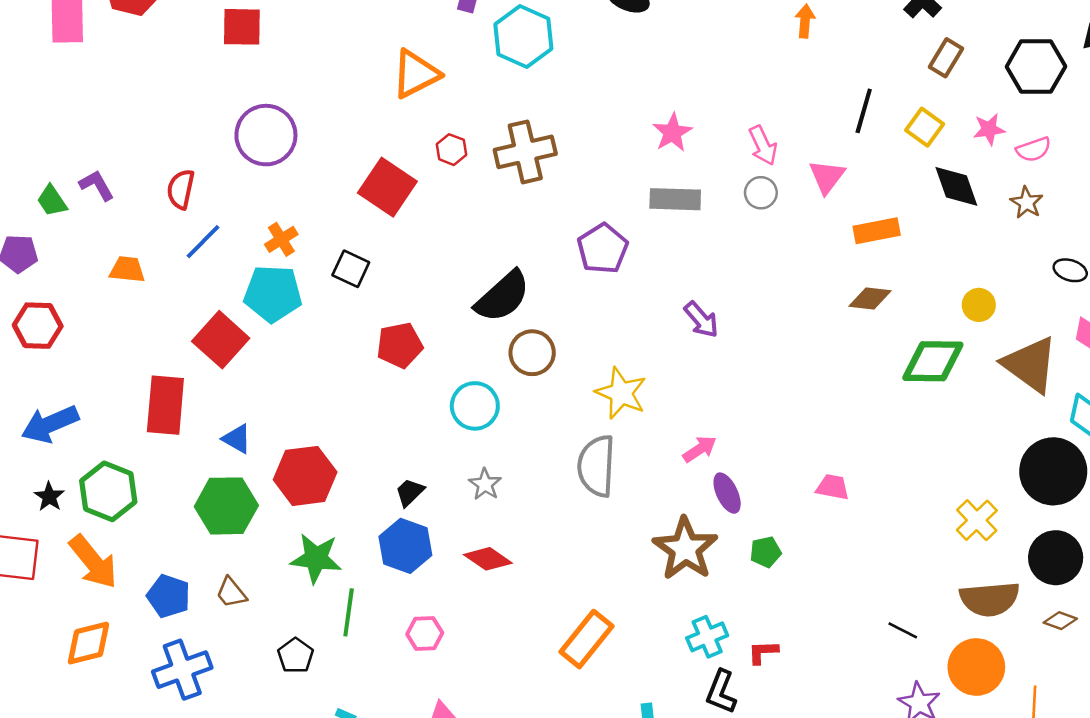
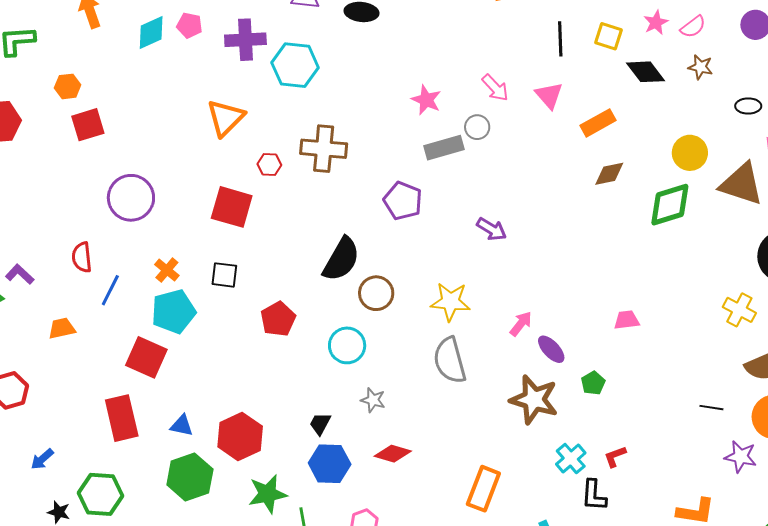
brown cross: (525, 152) -> (324, 149), turned 36
gray circle: (761, 193) -> (477, 127), moved
yellow circle: (979, 305) -> (690, 153), size x1.4
blue arrow: (50, 424) -> (42, 459), size x0.6

